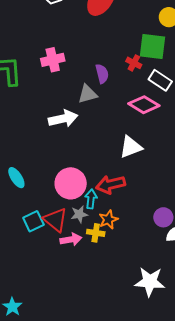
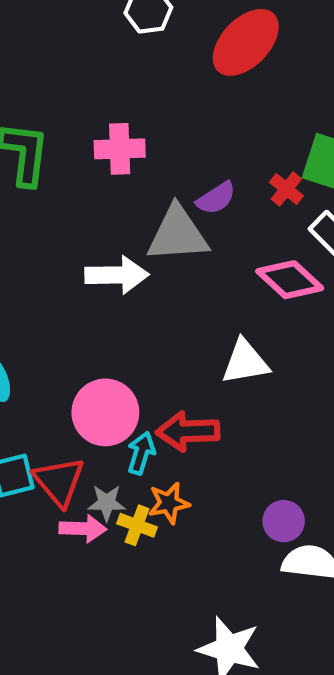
purple semicircle: (102, 74) -> (216, 198), turned 60
gray triangle: (88, 94) -> (178, 234), size x1.5
gray star: (79, 214) -> (107, 503), moved

